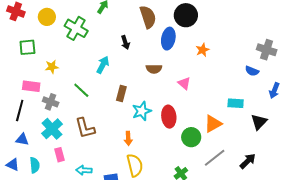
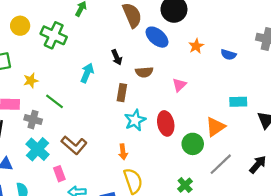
blue ellipse: (168, 39) -> (157, 37), turned -55
black arrow: (125, 42) -> (117, 57), moved
blue semicircle: (252, 71) -> (228, 55), moved
pink triangle: (184, 83) -> (179, 85), turned 40
green line: (81, 90) -> (54, 101), moved
brown rectangle: (121, 93) -> (122, 93), moved
brown L-shape: (85, 128) -> (74, 145), turned -30
pink rectangle: (60, 155) -> (59, 174), moved

